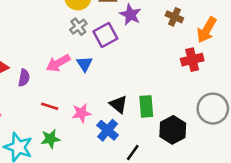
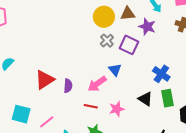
purple square: (105, 35) -> (129, 45), turned -30
pink arrow: (58, 63) -> (97, 84), moved
blue cross: (108, 130) -> (161, 74), moved

